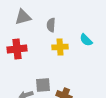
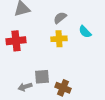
gray semicircle: (51, 25) -> (60, 18), moved, turned 48

